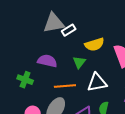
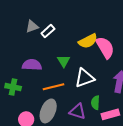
gray triangle: (54, 23) -> (32, 26), size x0.6
yellow semicircle: (94, 44) -> (88, 41), moved

